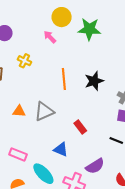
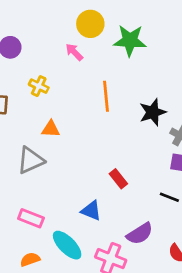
orange line: (64, 79) -> (106, 96), moved
black star: (94, 81) -> (153, 112), moved
orange triangle: (19, 111) -> (51, 129), moved
gray triangle: (44, 111) -> (31, 160), moved

